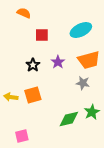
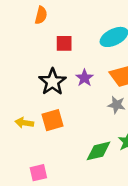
orange semicircle: (24, 13) -> (41, 15), turned 80
black star: (33, 65) -> (52, 82), size x1.5

